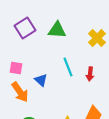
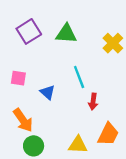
red arrow: (90, 74) -> (93, 102), moved
orange arrow: (20, 92) -> (23, 120), moved

